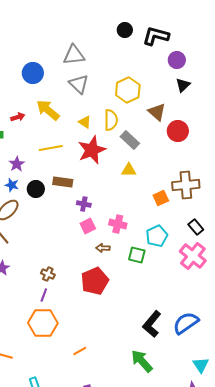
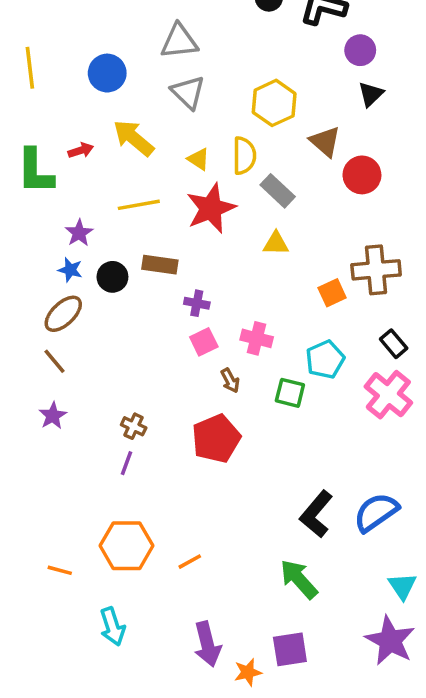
brown arrow: (103, 248) -> (230, 381), turned -120
orange hexagon: (43, 323) -> (127, 546), moved

